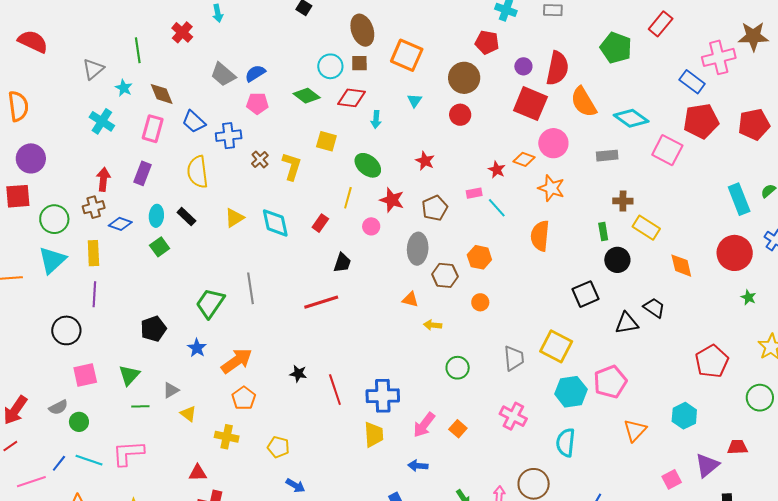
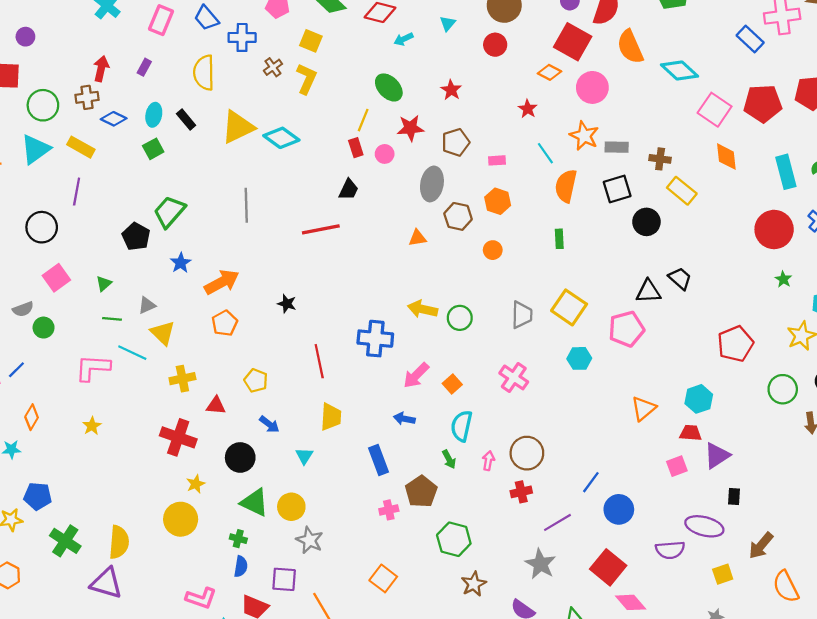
cyan arrow: (376, 120) -> (404, 39), turned 54
red pentagon: (701, 121) -> (763, 104), moved
yellow square: (326, 141) -> (311, 41), moved
gray rectangle: (607, 156) -> (617, 147), moved
purple circle: (31, 158) -> (25, 37), size x0.6
orange diamond: (524, 159) -> (549, 72), moved
purple rectangle: (143, 173) -> (144, 67), size x0.7
pink rectangle: (474, 193) -> (497, 160), moved
red star: (392, 200) -> (410, 128), turned -30
cyan line: (497, 208) -> (545, 153), moved
yellow triangle: (234, 218) -> (238, 127), size x1.6
cyan diamond: (275, 223) -> (281, 138), turned -48
red rectangle: (320, 223) -> (356, 148), moved, turned -60
green rectangle: (603, 231) -> (559, 239), moved
yellow rectangle: (93, 253) -> (81, 147), turned -65
orange diamond: (681, 266) -> (726, 157), moved
black square: (586, 294) -> (617, 189), moved
orange triangle: (410, 299) -> (417, 238), turned -30
green trapezoid: (210, 303) -> (169, 212), moved
yellow arrow: (433, 325) -> (422, 309), moved, size x1.5
black pentagon: (153, 329) -> (136, 237), turned -30
pink square: (85, 375) -> (56, 278), turned -30
green triangle: (129, 375) -> (104, 284), size x0.7
pink pentagon: (610, 382) -> (626, 329), moved
red line: (335, 390) -> (319, 361), moved
cyan hexagon: (571, 392) -> (579, 358), size x0.7
yellow triangle: (188, 414) -> (163, 333), size x1.4
yellow trapezoid: (374, 435) -> (331, 417), moved
yellow cross: (227, 437) -> (182, 379), moved, turned -30
cyan semicircle: (566, 443) -> (462, 426), moved
red trapezoid: (738, 447) -> (690, 433), moved
cyan line: (89, 460) -> (132, 353), moved
red triangle: (198, 473) -> (216, 406), moved

